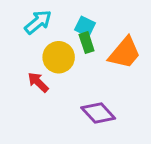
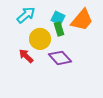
orange trapezoid: (125, 53) -> (82, 20), moved
purple diamond: (98, 113) -> (60, 58), moved

